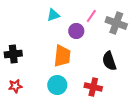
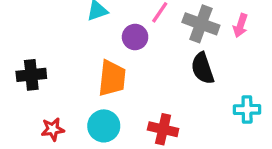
black semicircle: (109, 61) -> (203, 68), moved
red star: (15, 86) -> (53, 129), moved

